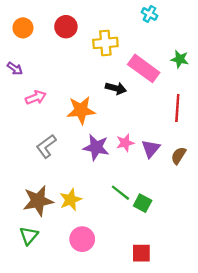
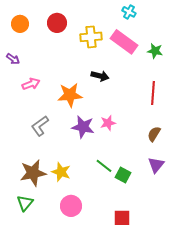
pink rectangle: (144, 68) -> (124, 42), moved
purple triangle: (151, 149) -> (156, 165), moved
yellow star: (71, 200) -> (61, 172), turned -30

